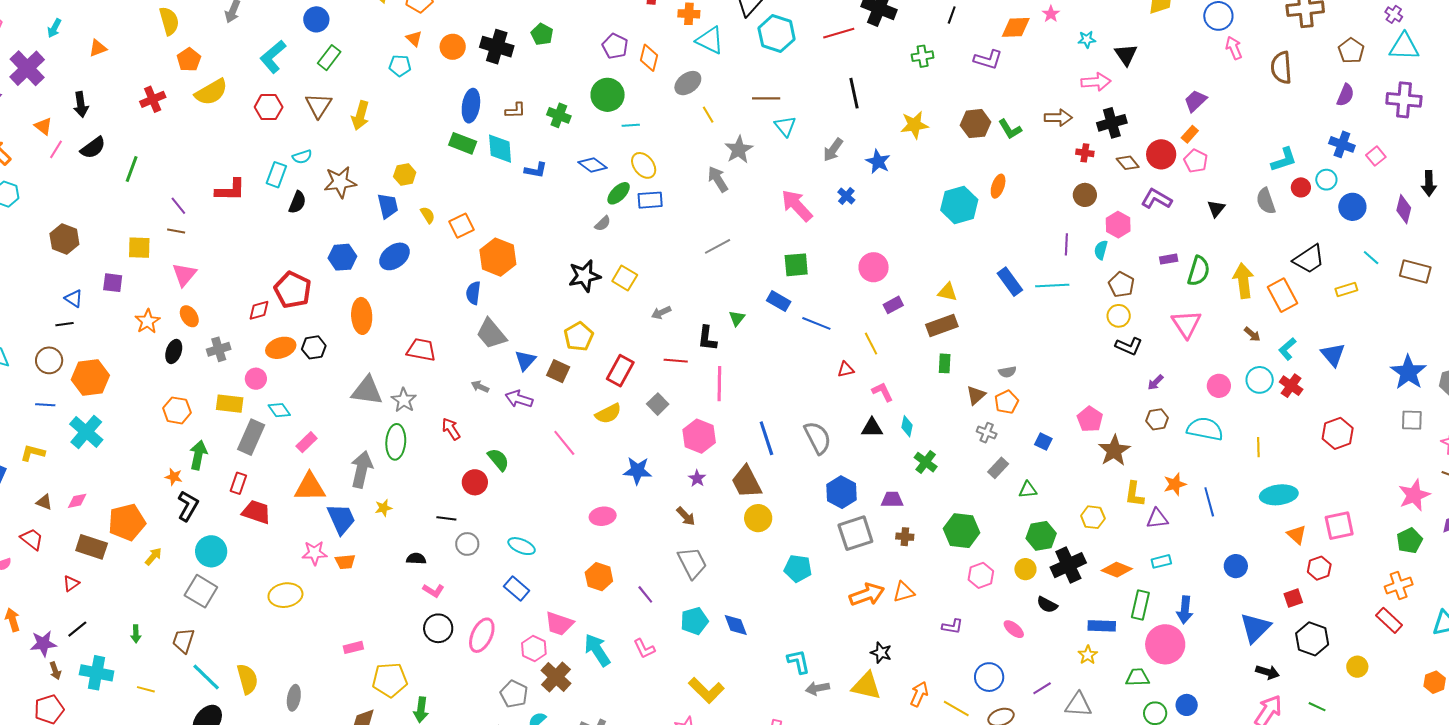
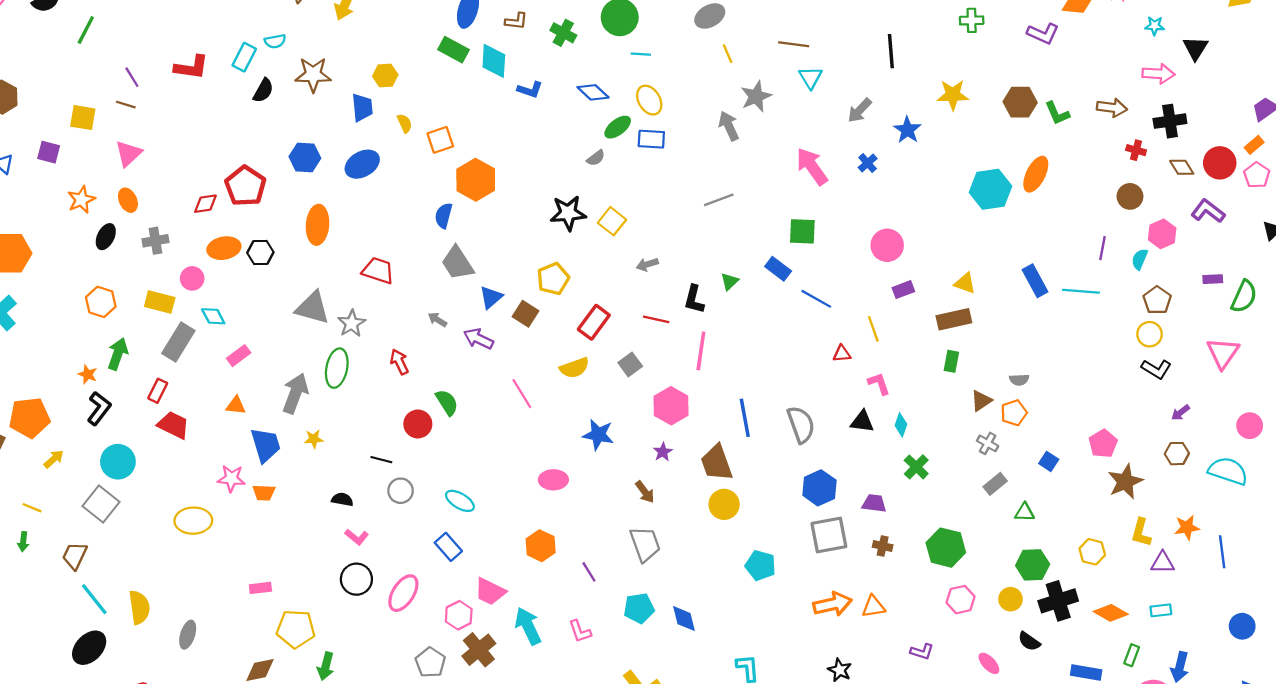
orange ellipse: (998, 186) -> (1036, 174), size x1.4
orange triangle: (310, 487) -> (236, 405), size x0.6
green rectangle: (1140, 605) -> (1132, 655), size x0.7
yellow line: (146, 689) -> (32, 508), moved

